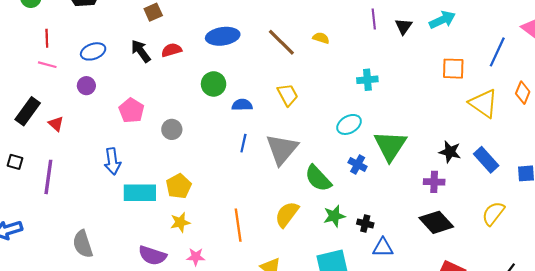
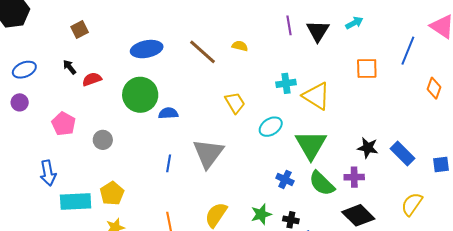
cyan arrow: (442, 20) -> (354, 23), size x0.7
black triangle: (404, 26) -> (318, 31), size x1.4
red semicircle: (172, 50) -> (92, 79), moved
black arrow: (141, 51) -> (70, 67), size x0.7
green circle: (214, 84) -> (140, 95), size x1.5
yellow trapezoid: (288, 95) -> (235, 103), moved
yellow triangle: (483, 103) -> (316, 96), moved
blue line: (243, 143) -> (169, 163), moved
blue cross: (358, 164) -> (285, 179), moved
green semicircle: (318, 178) -> (322, 183), moved

